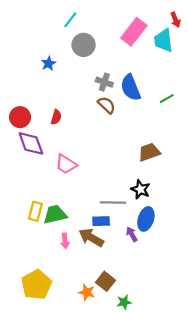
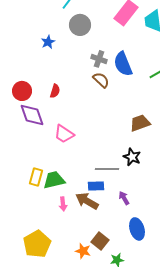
blue ellipse: (146, 219) -> (137, 229), moved, turned -35

